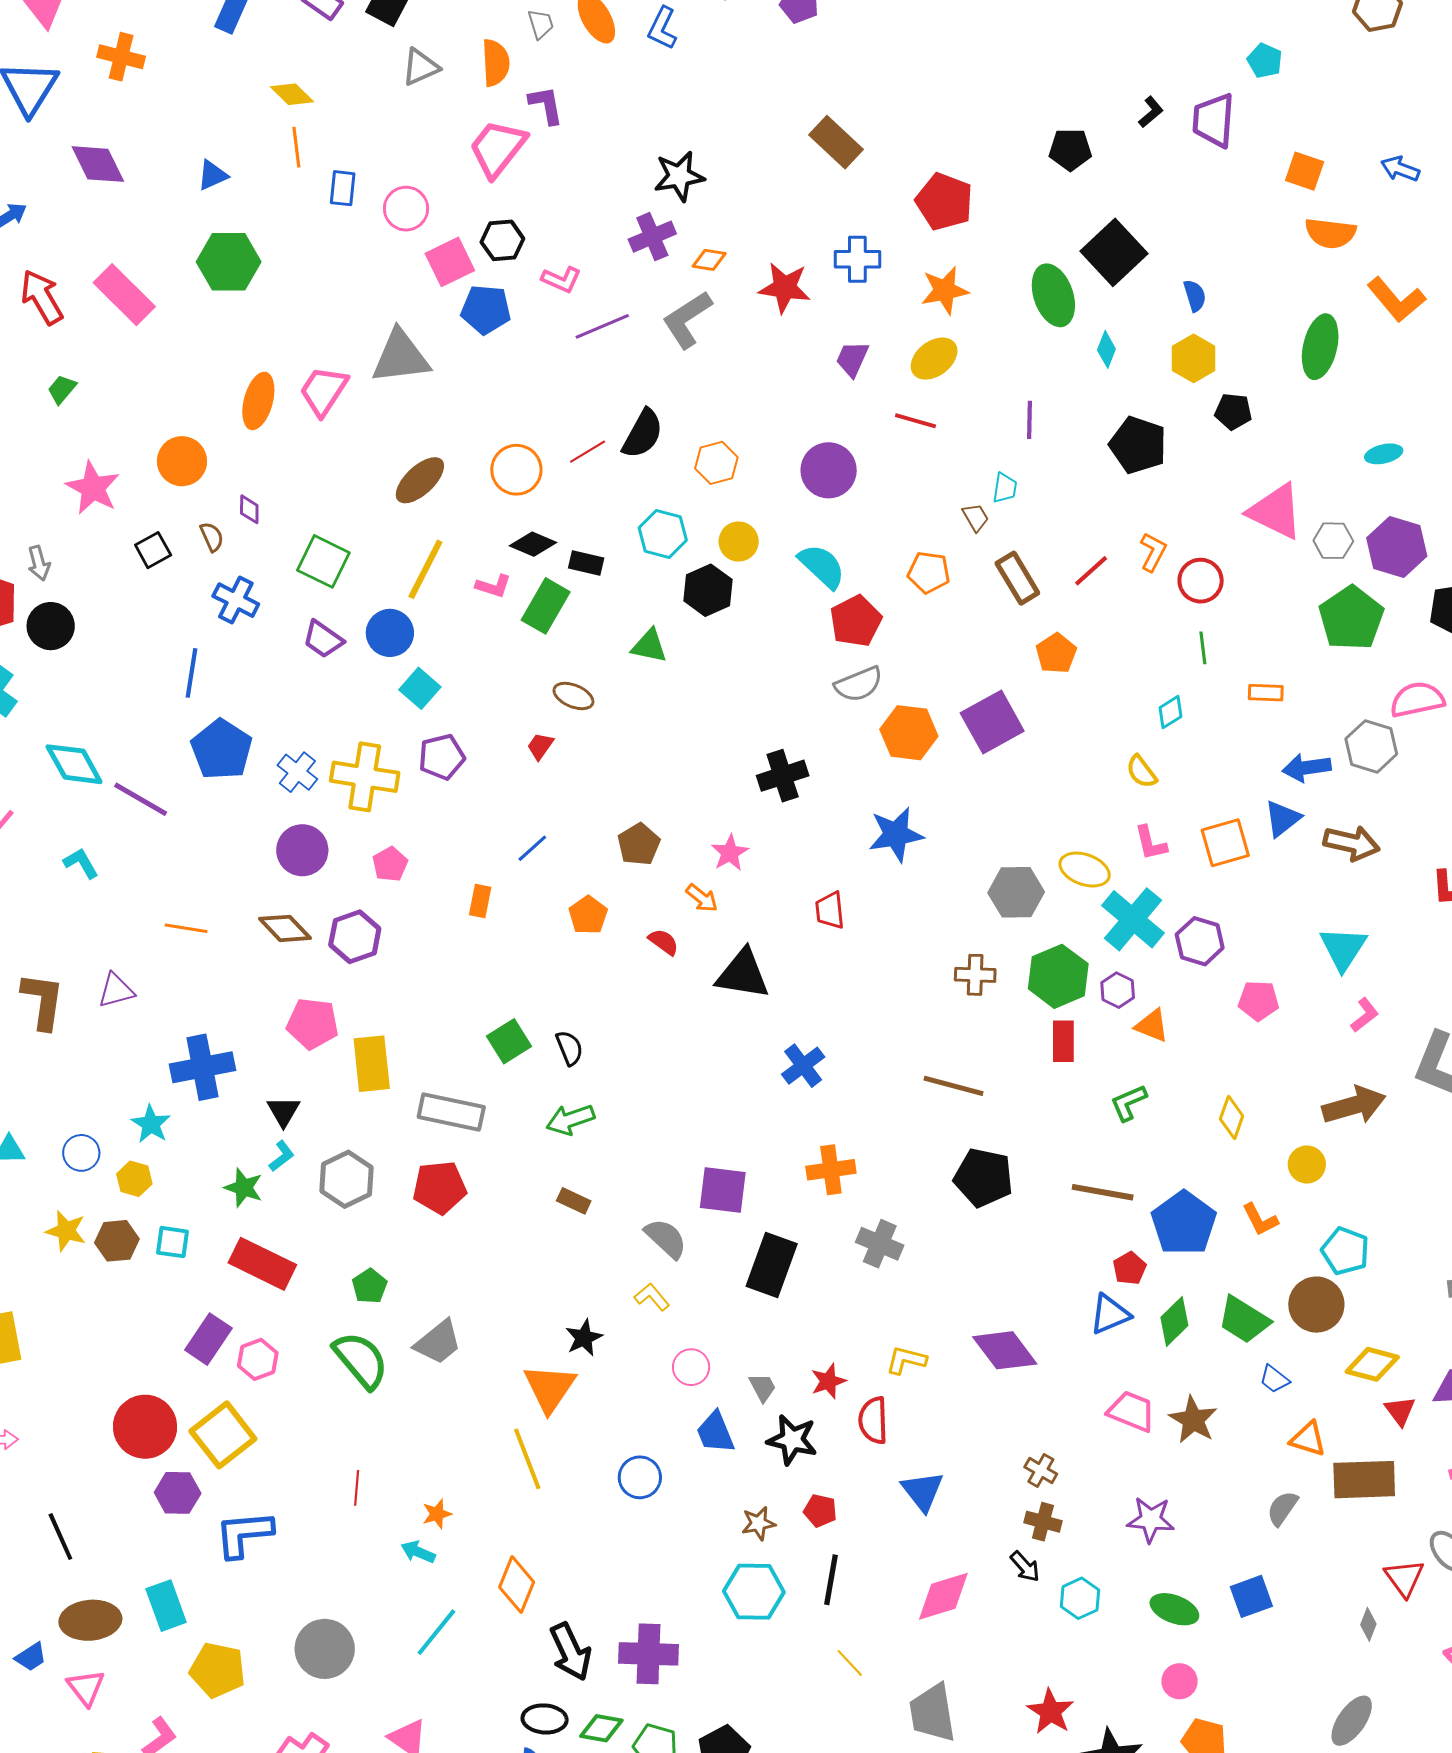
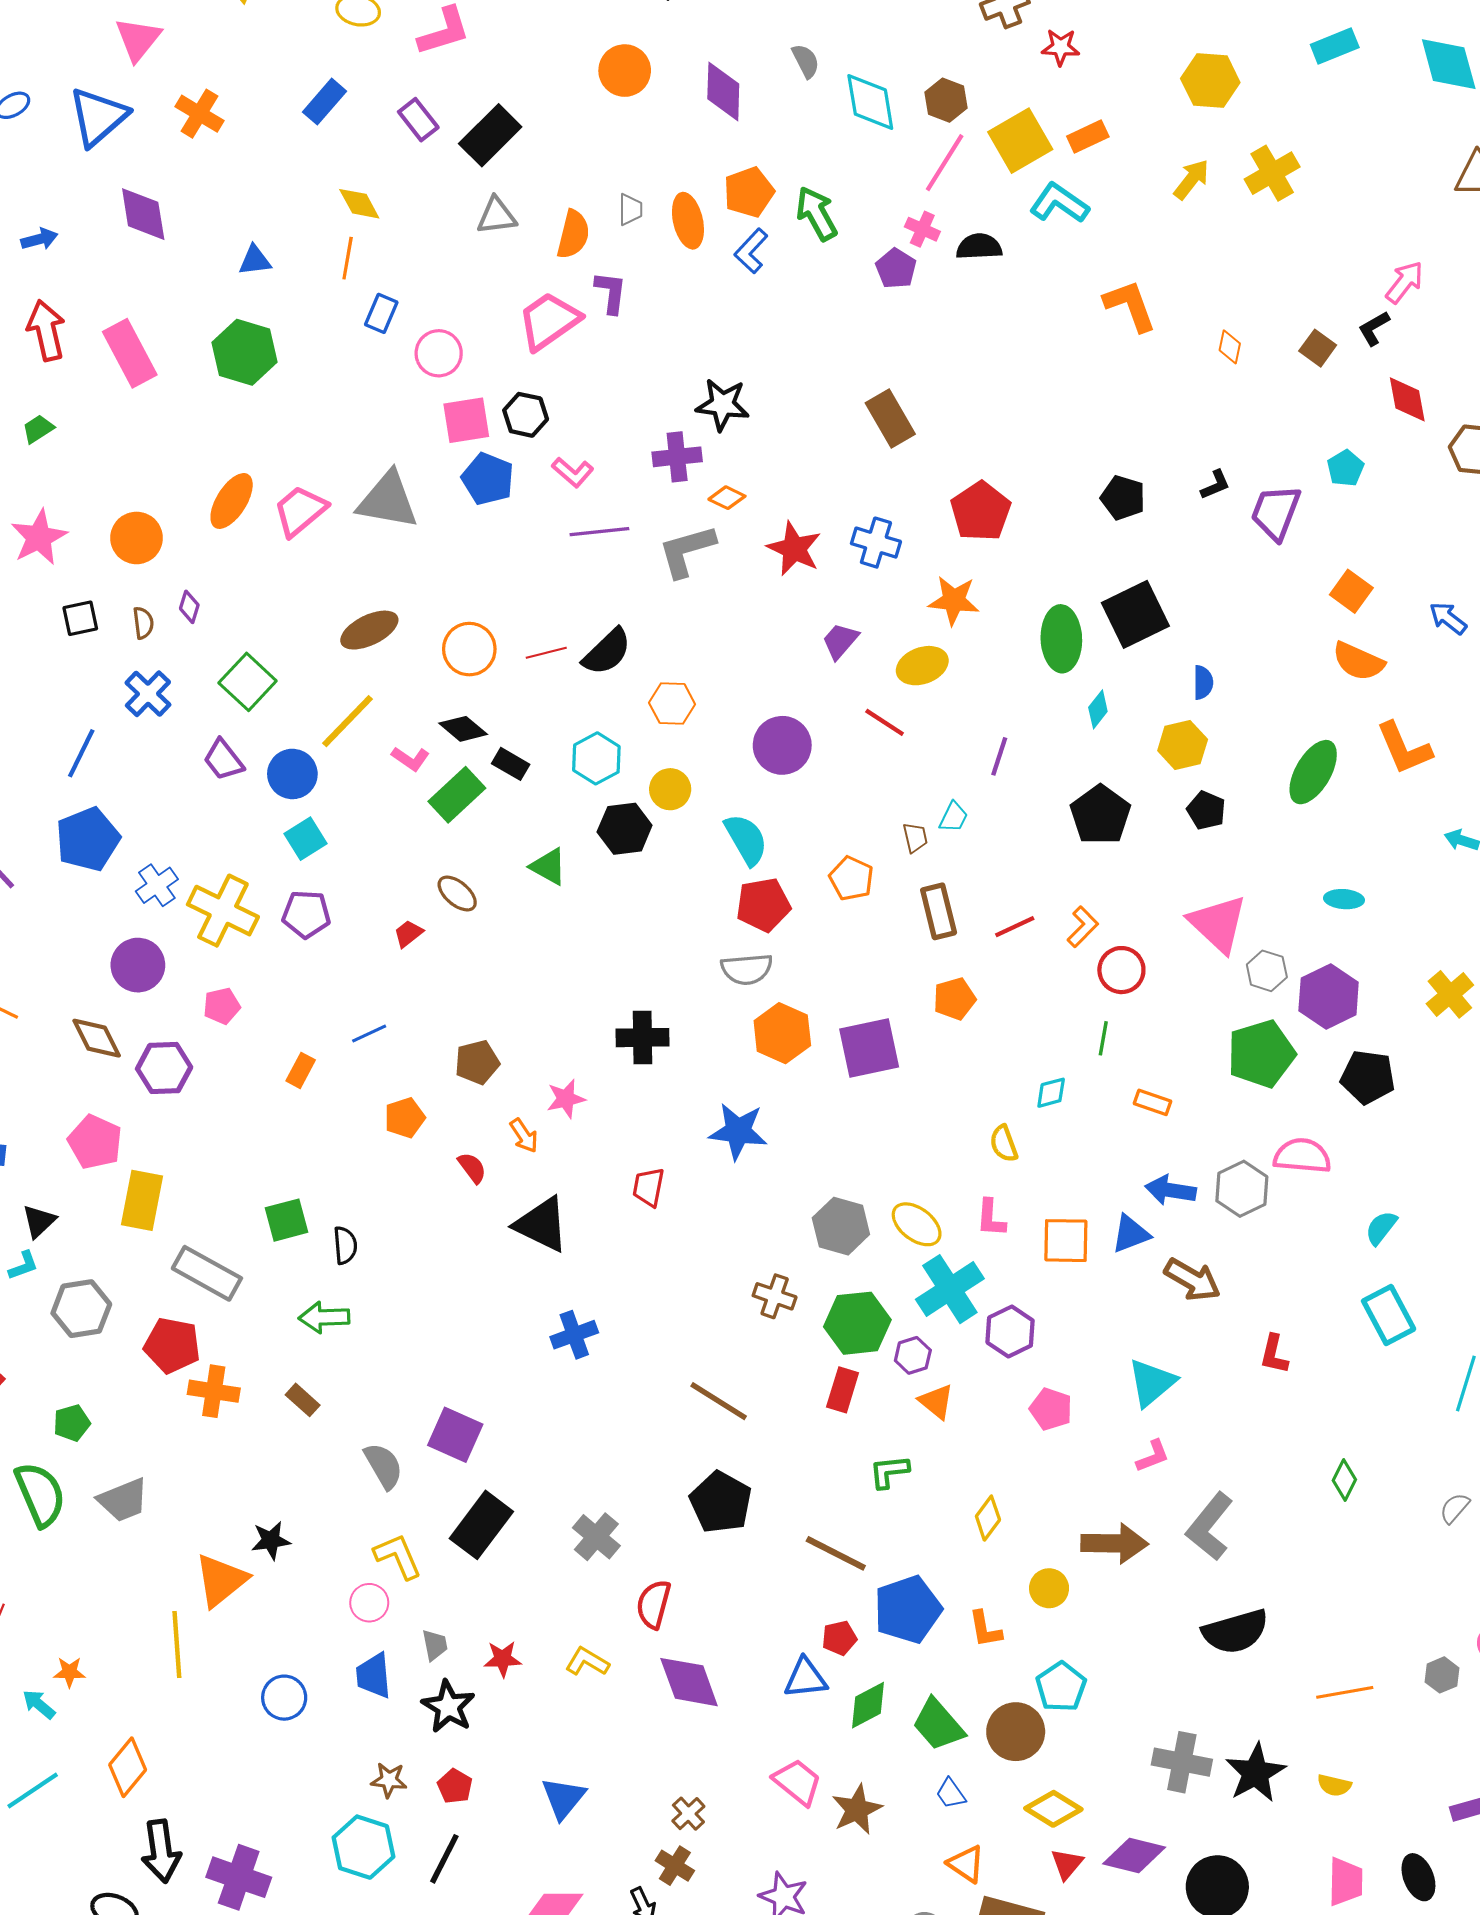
orange cross: (831, 1170) -> (214, 1391), moved
yellow L-shape: (652, 1297) -> (398, 1556), moved, size x1.4
red semicircle: (873, 1420) -> (654, 1604), moved

